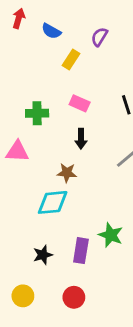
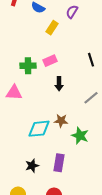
pink rectangle: (80, 103) -> (50, 61), moved, turned -48
brown star: (67, 173) -> (61, 121), moved
green star: (111, 235) -> (80, 136), moved

